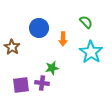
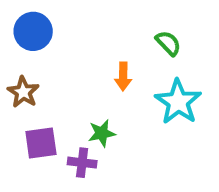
blue circle: (39, 28) -> (33, 31), moved
purple square: (21, 85) -> (41, 143), moved

